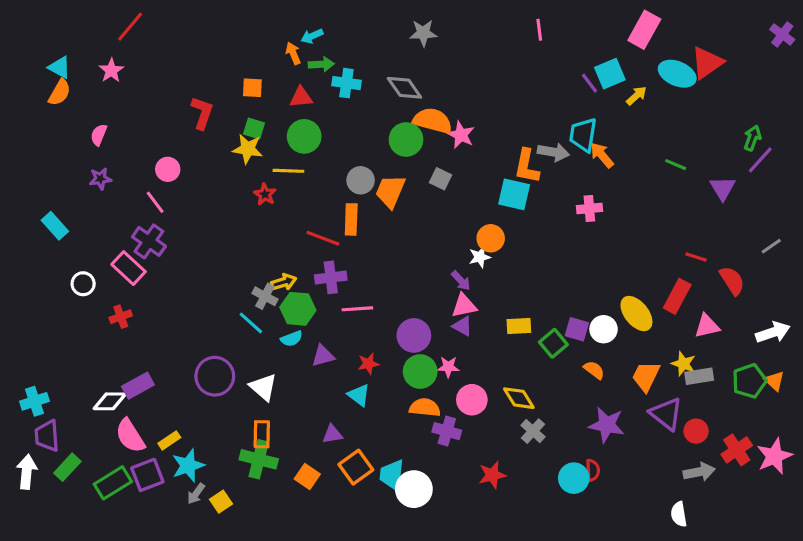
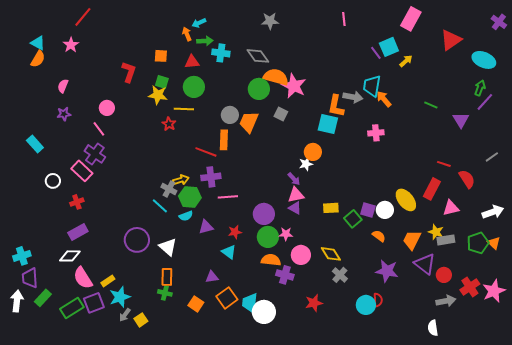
cyan ellipse: (677, 74) -> (484, 60), moved
pink star: (461, 135) -> (294, 86), size x1.4
purple rectangle: (138, 386) -> (78, 232), moved
green cross: (259, 459) -> (165, 293), size x0.6

